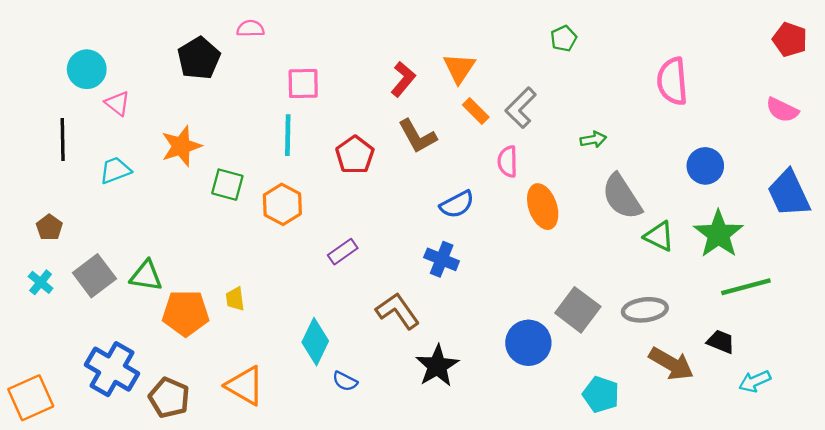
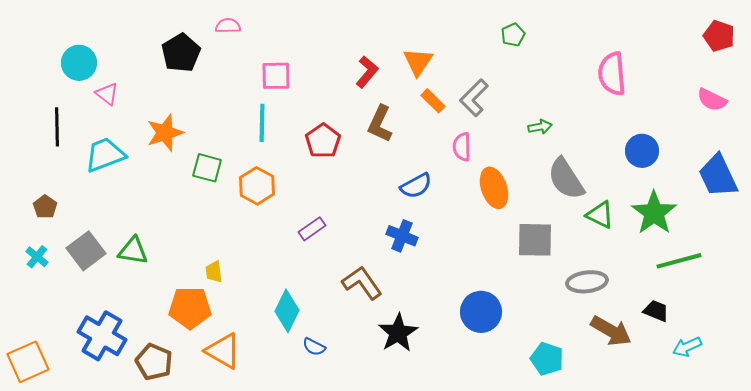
brown L-shape: (417, 136) -> (380, 124), turned 54
cyan trapezoid: (115, 170) -> (105, 155), size x1.4
gray square: (578, 310) -> (535, 240), moved, turned -36
orange pentagon: (186, 313) -> (190, 308), moved

